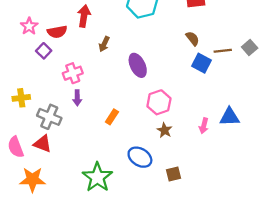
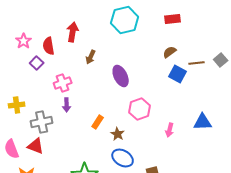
red semicircle: (57, 32) -> (49, 46), turned 90
brown semicircle: (193, 38) -> (170, 52), turned -88
gray cross: (49, 117) -> (42, 122), turned -35
pink arrow: (204, 126) -> (170, 130), moved
brown star: (165, 130) -> (118, 134), moved

